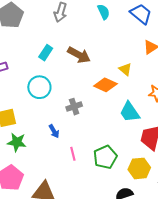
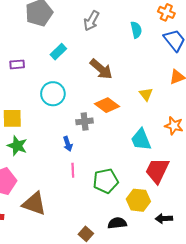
cyan rectangle: (46, 53) -> (58, 52), moved
orange diamond: (105, 85) -> (107, 105), moved
blue arrow: (54, 131) -> (68, 144), moved

